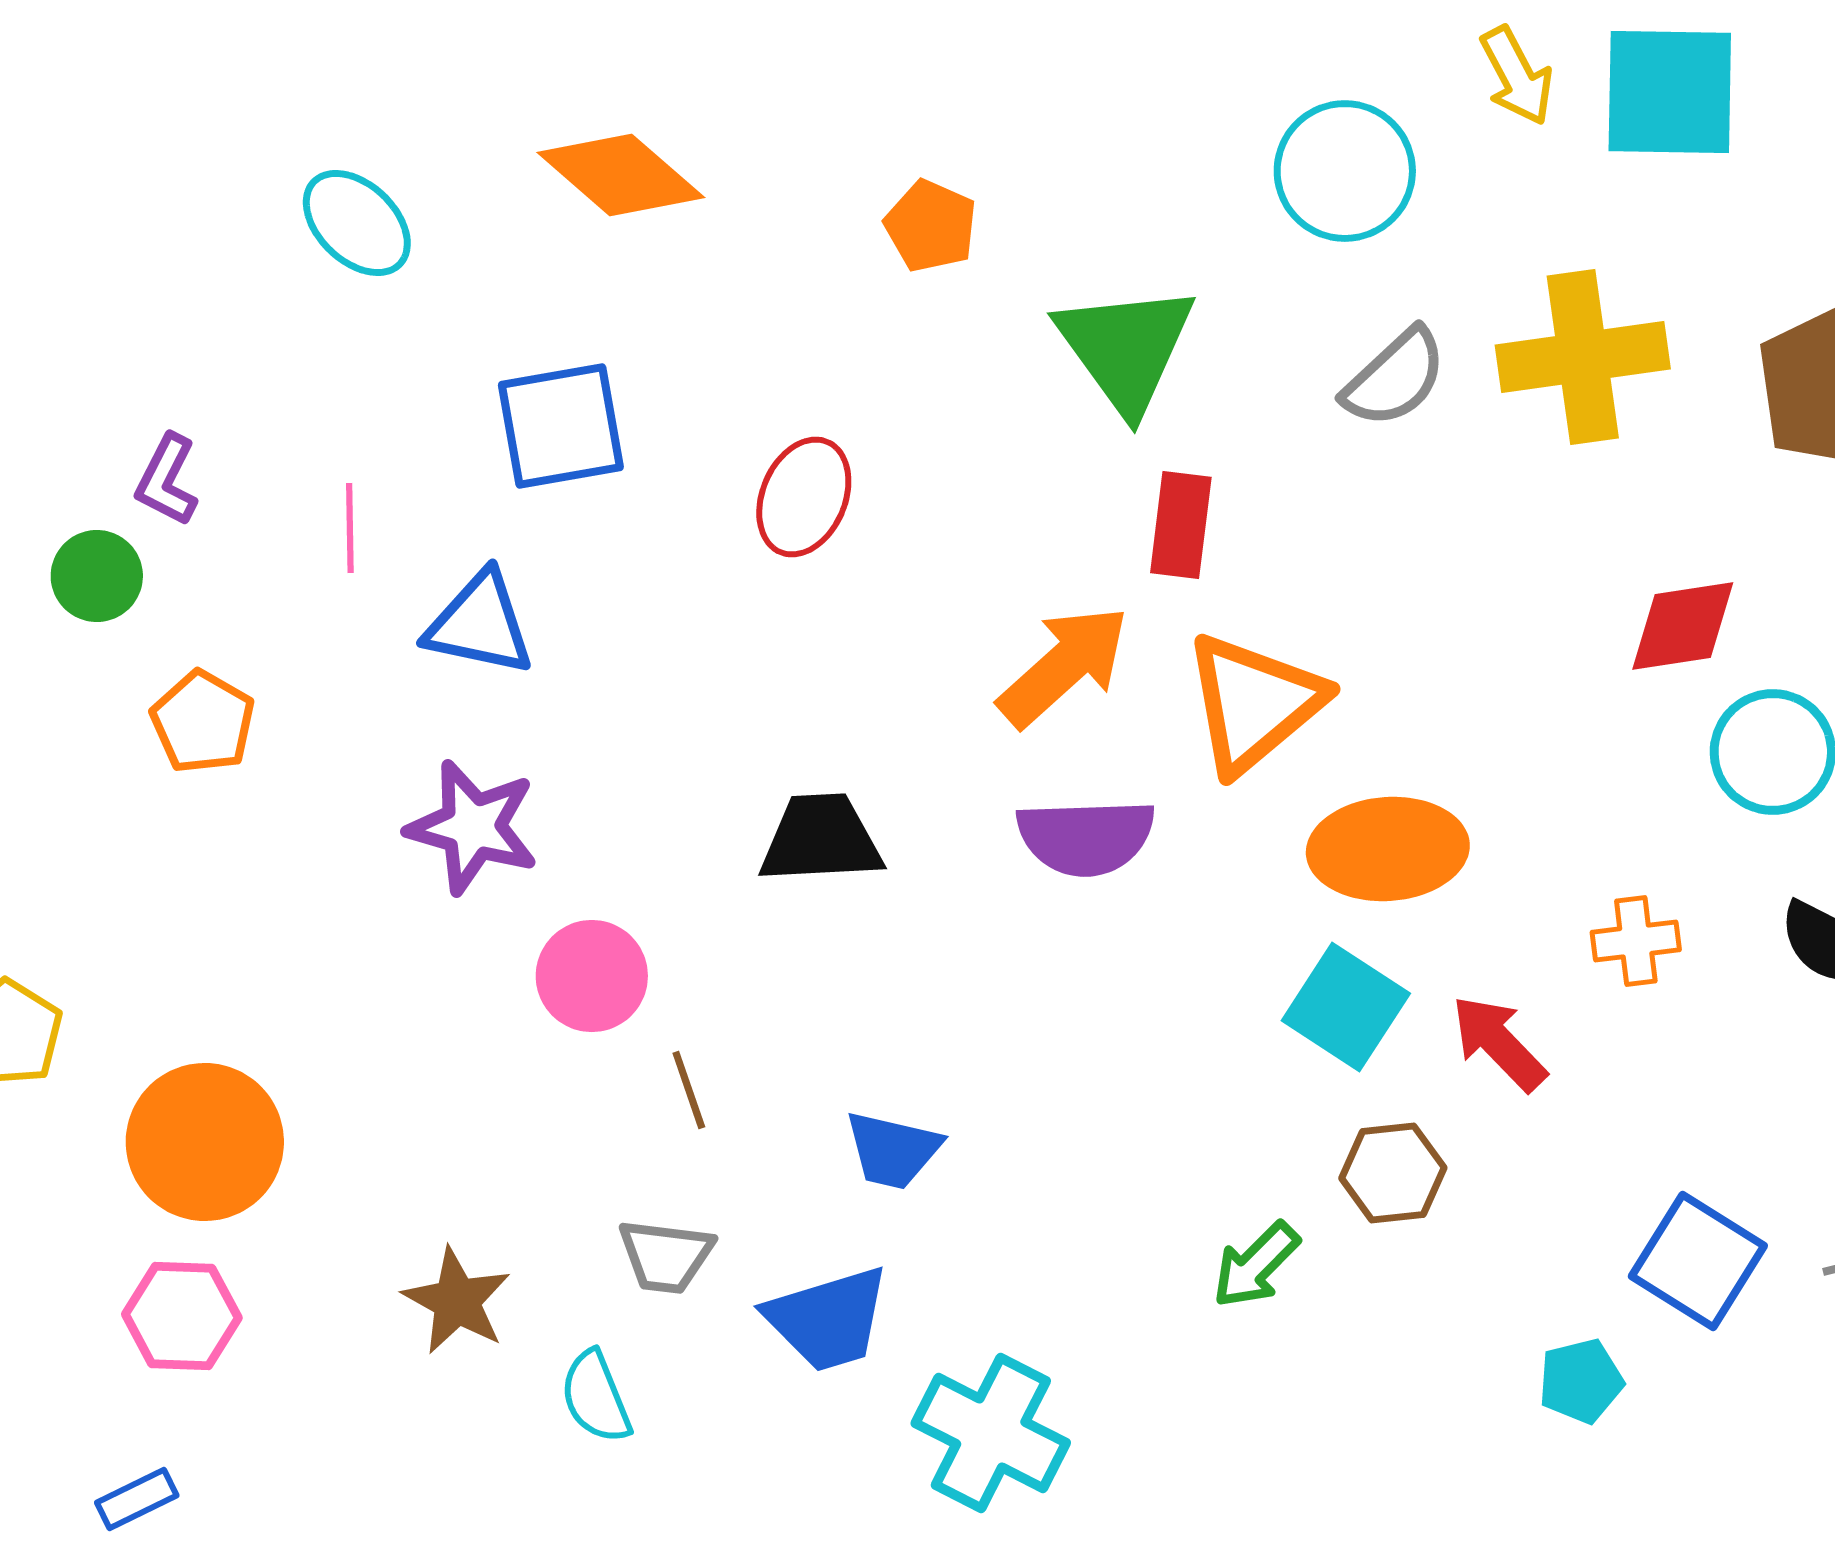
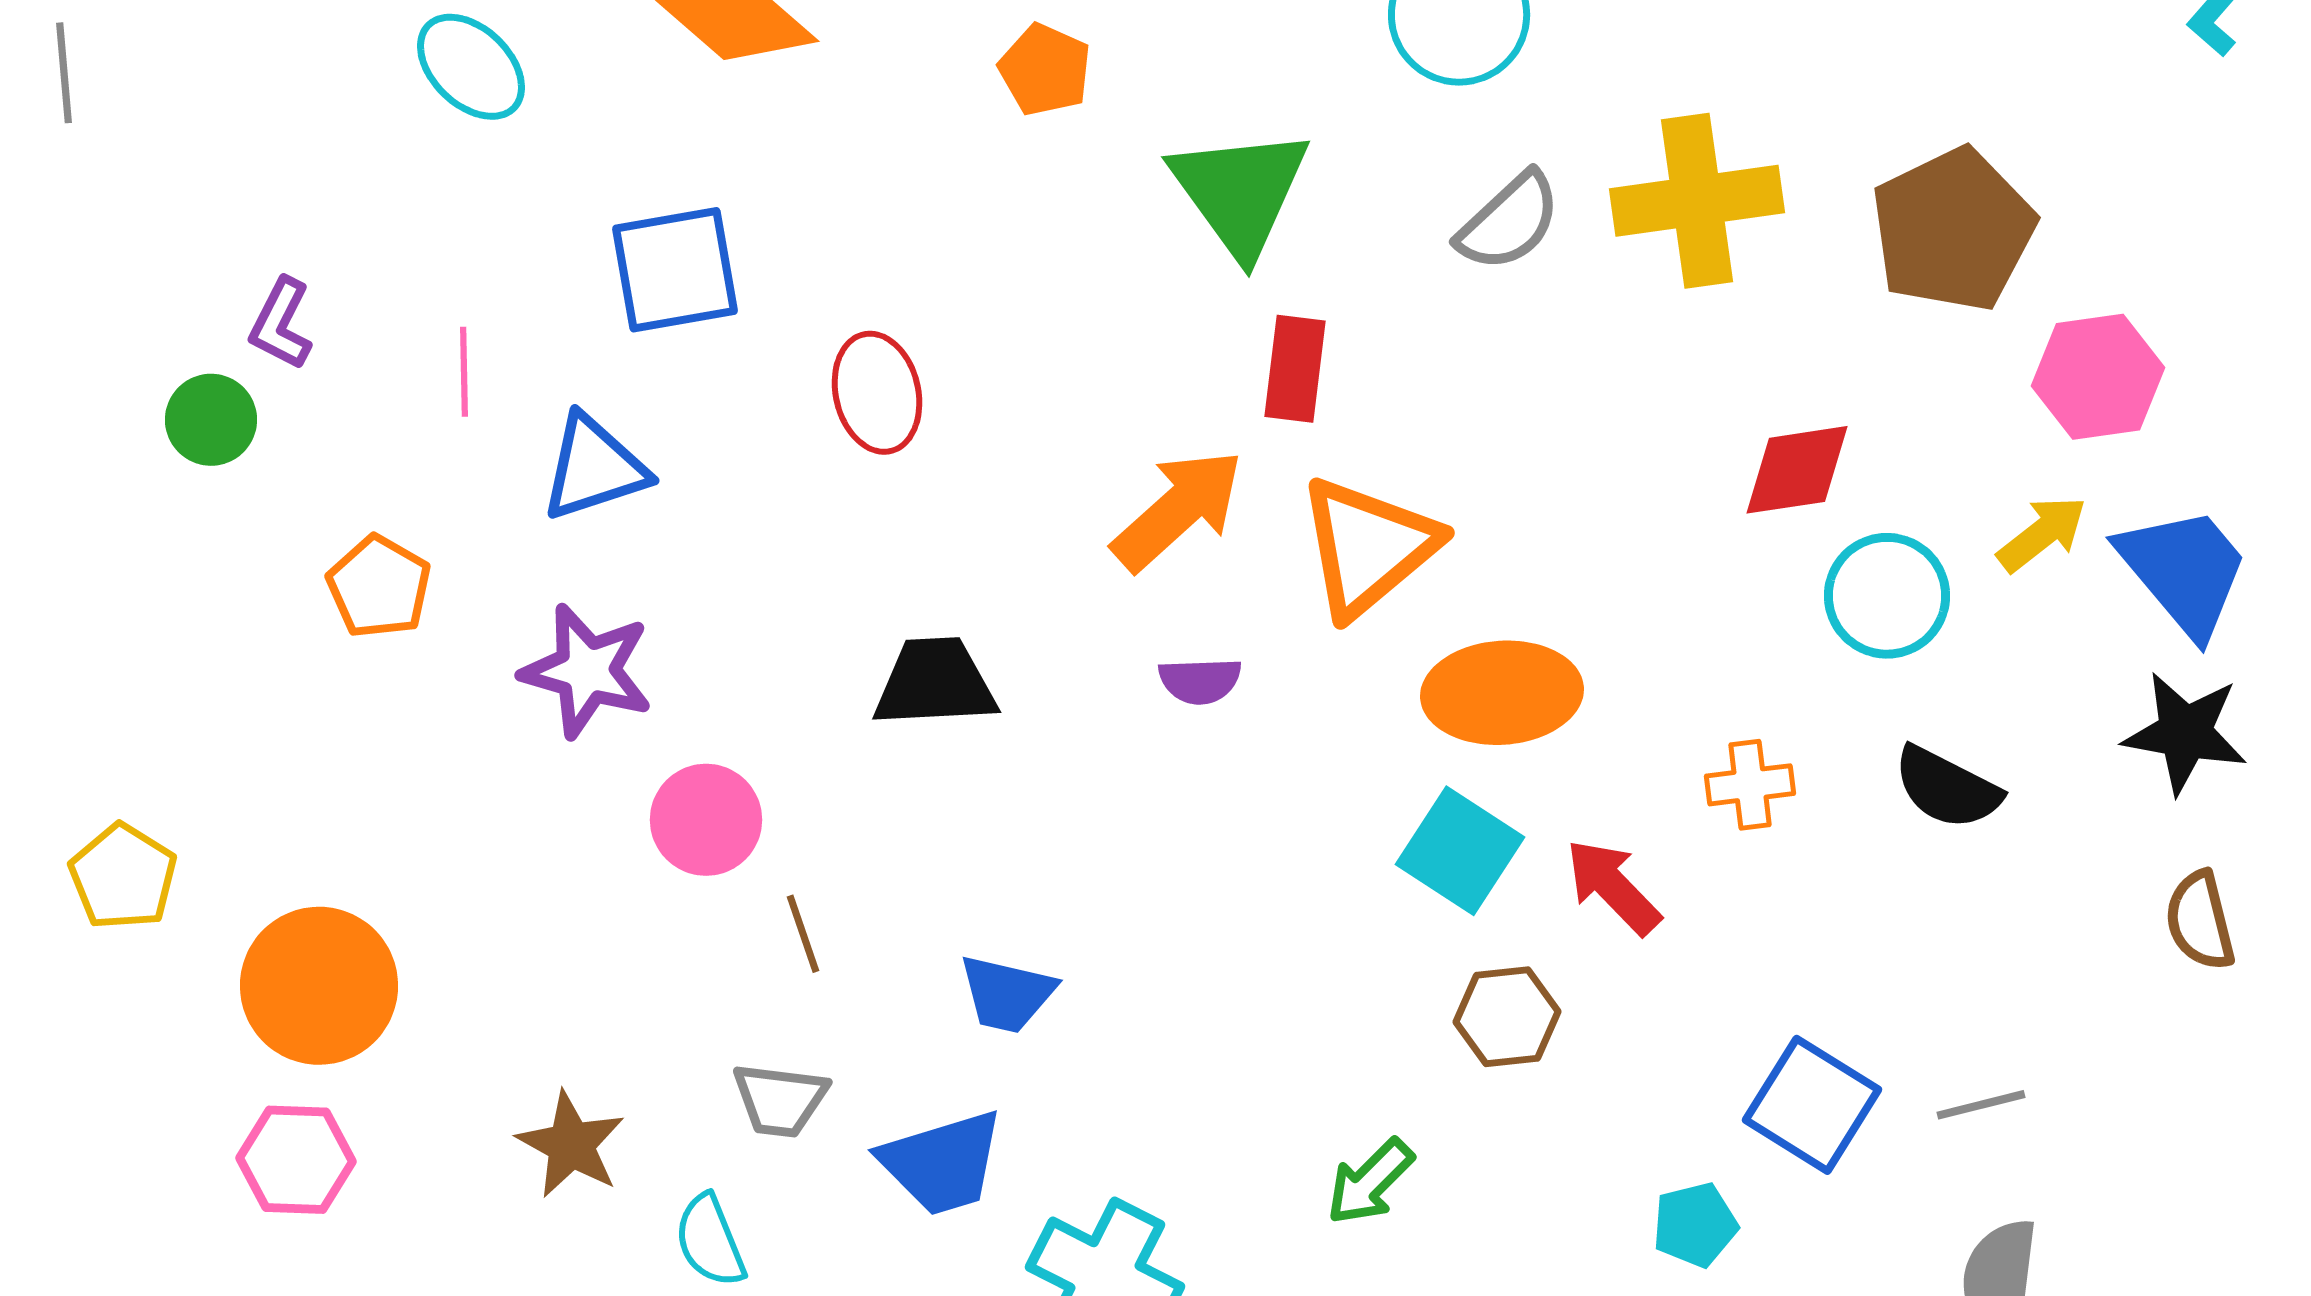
red ellipse: (804, 497) -> (877, 393), moved, turned -36
blue triangle: (480, 624) -> (594, 468), turned -30
orange pentagon: (203, 722) -> (379, 587), moved
purple semicircle: (1086, 837) -> (1200, 681), size x0.6
green arrow: (1256, 1265) -> (1370, 1182), moved

